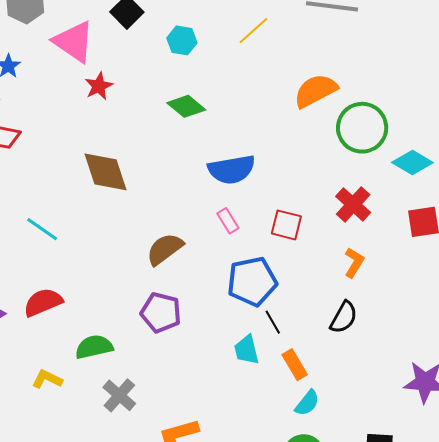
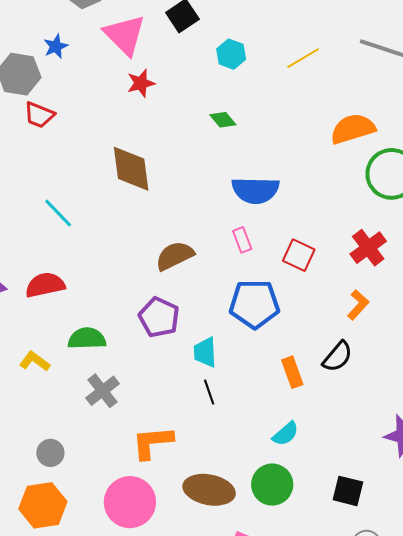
green diamond: (186, 106) -> (223, 120), size x0.7
black line: (273, 322) -> (209, 392), moved
cyan trapezoid: (247, 350) -> (205, 352), moved
orange rectangle: (295, 365) -> (292, 372), moved

